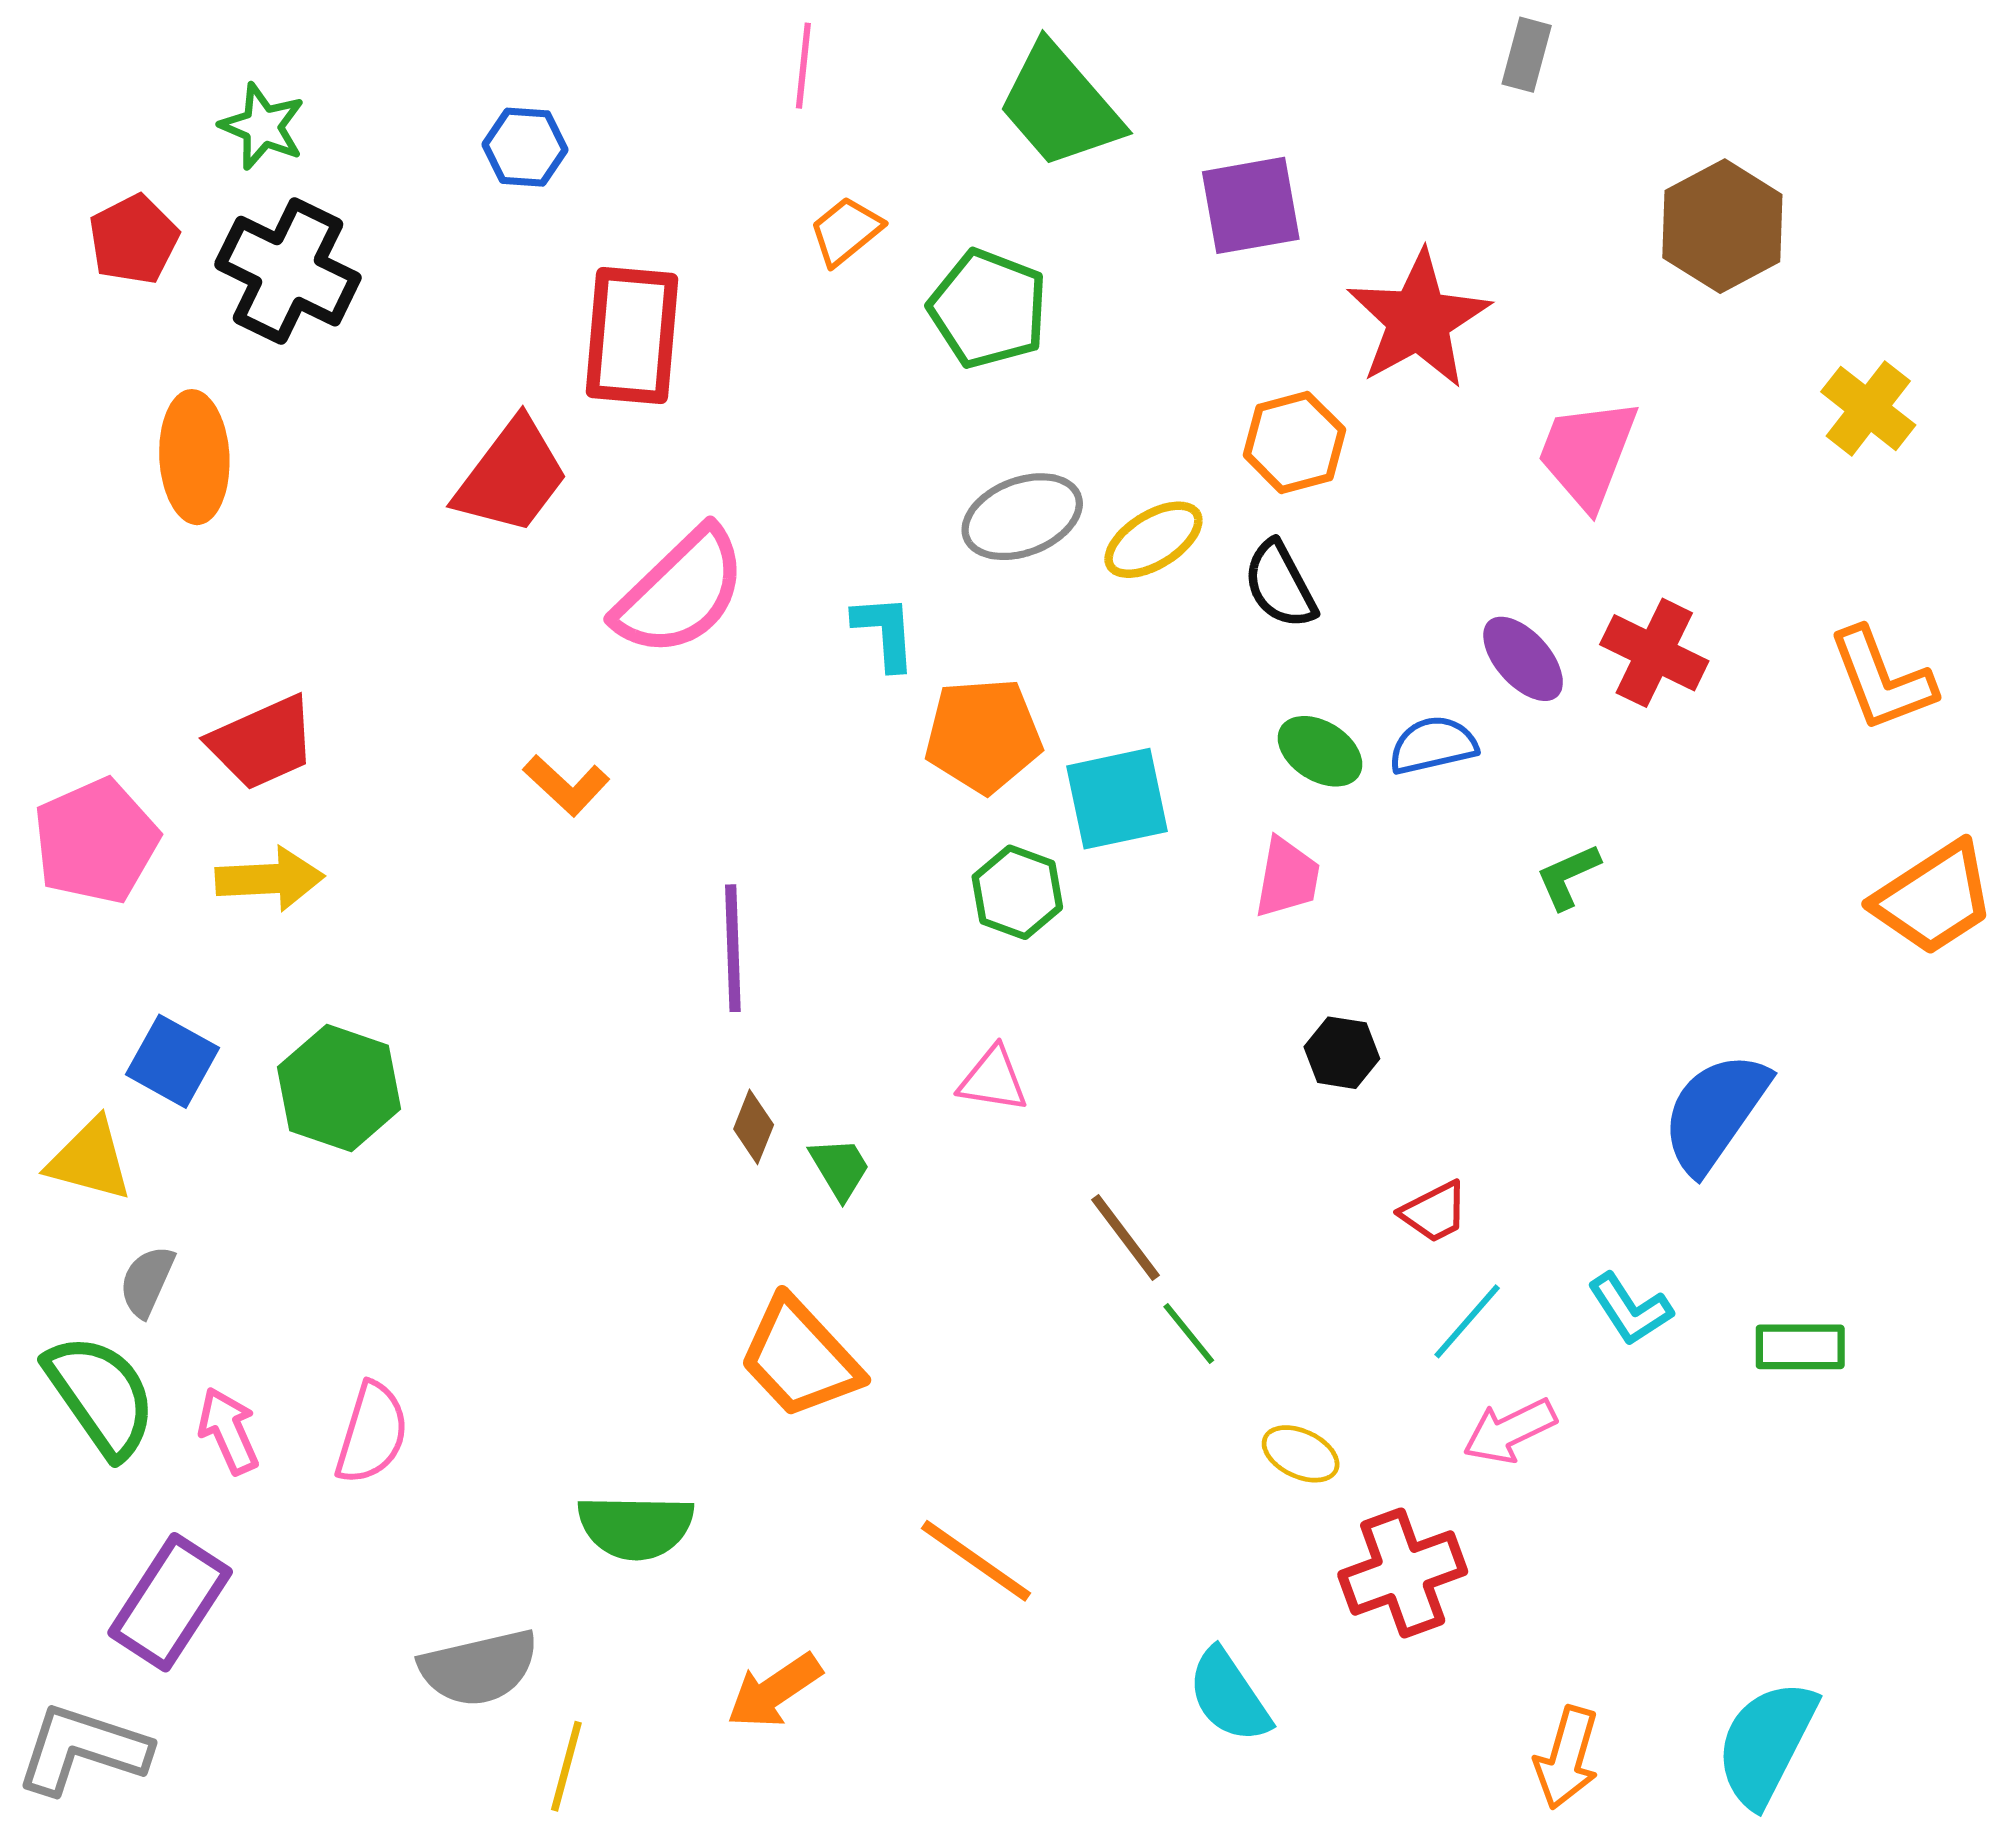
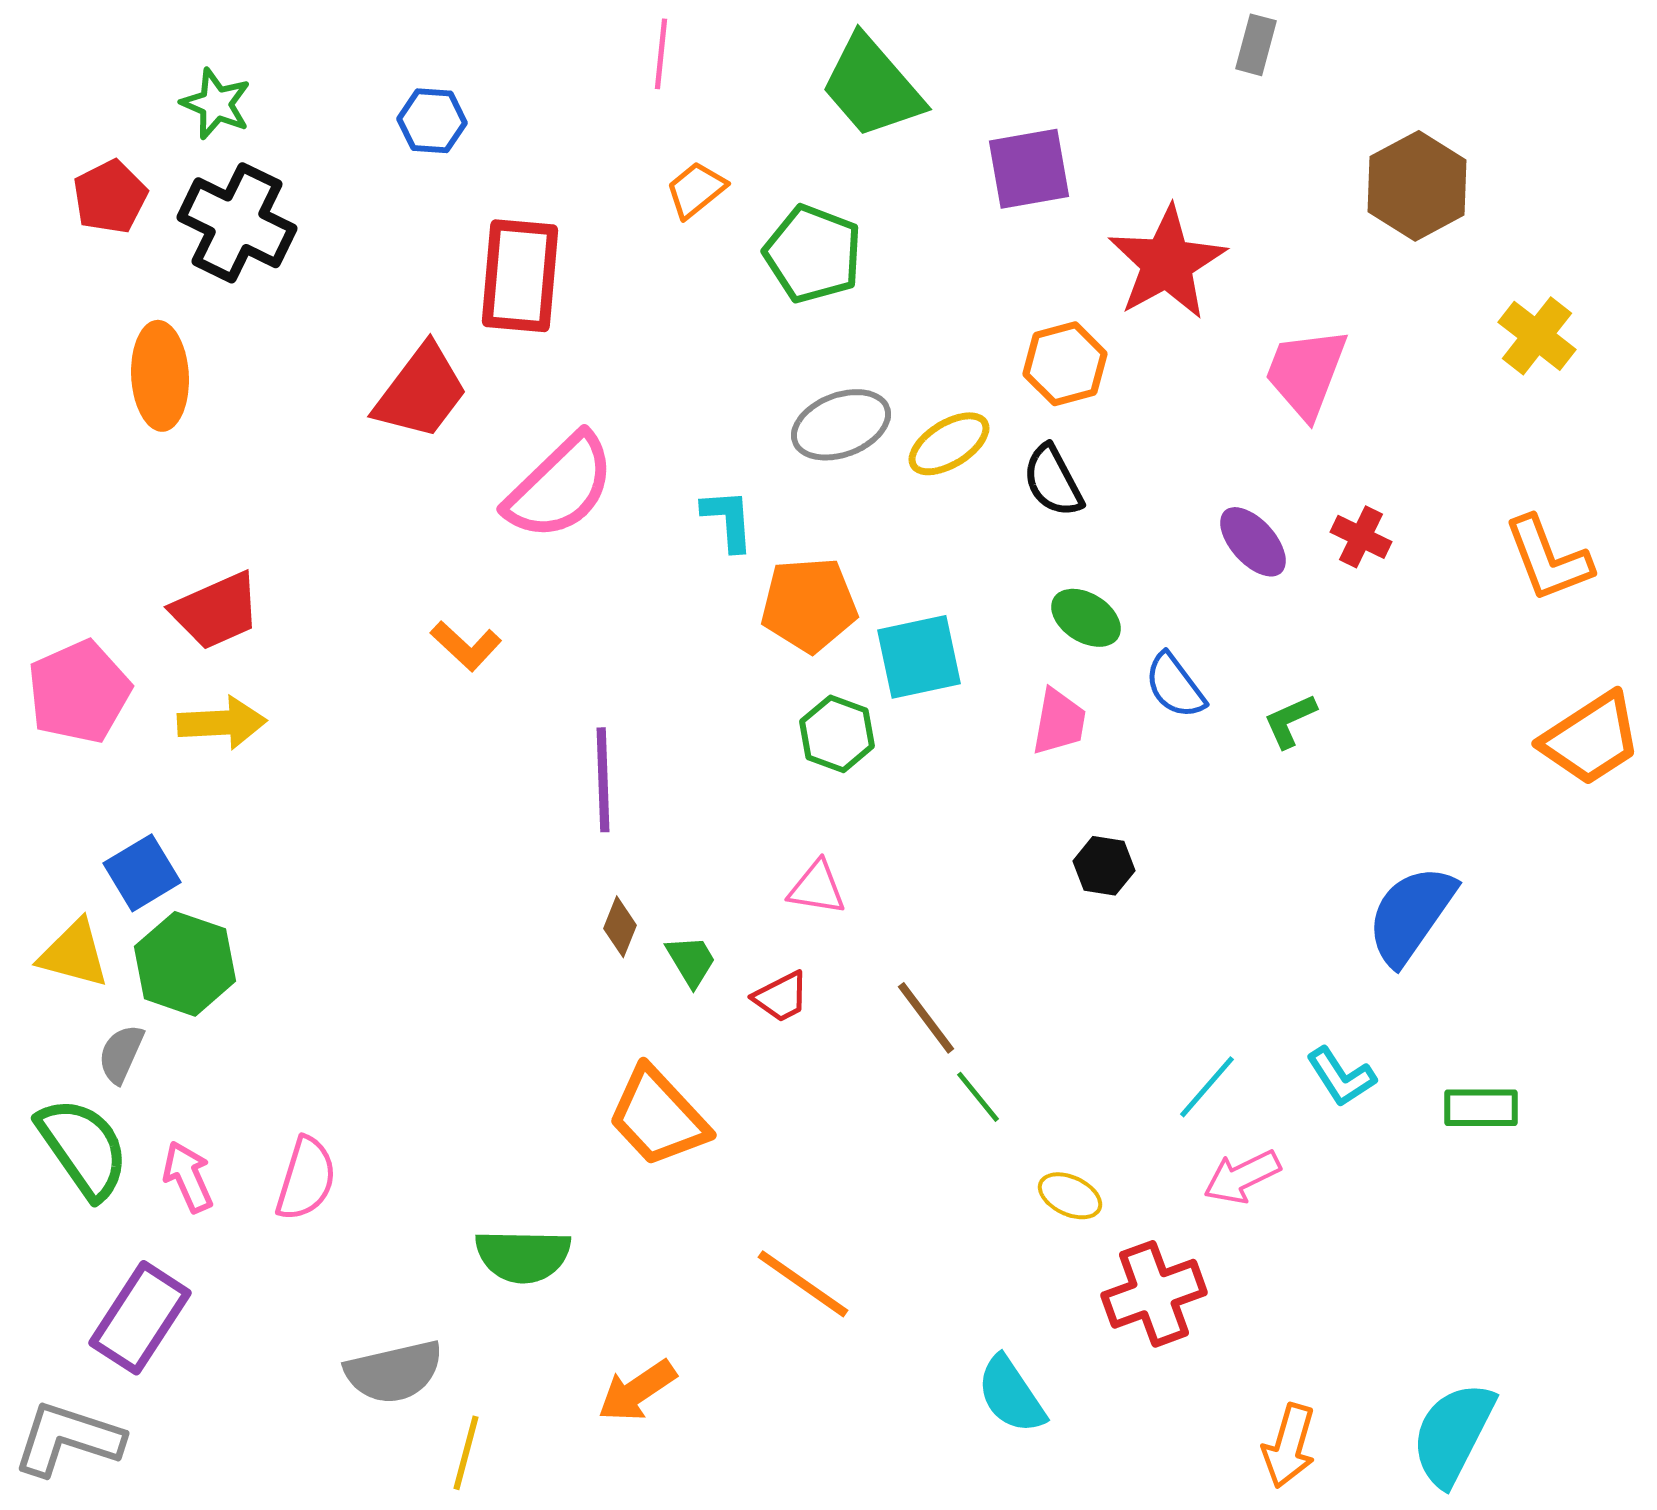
red cross: (1654, 653) -> (1361, 537), size x0.7
blue semicircle: (1433, 745) -> (1175, 686), moved, turned -114
blue square: (172, 1061) -> (142, 873), turned 30
green hexagon: (339, 1088) -> (185, 964), moved
red trapezoid: (1434, 1212) -> (781, 997), moved

